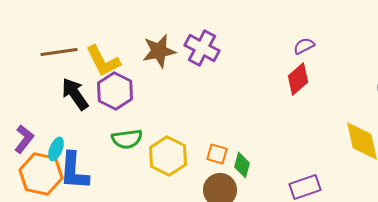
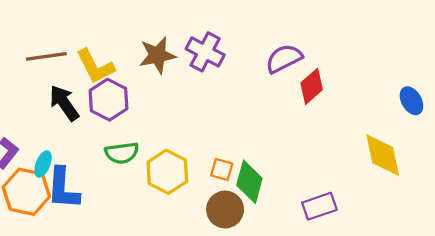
purple semicircle: (304, 46) -> (284, 59), moved, size x1.6
green diamond: (242, 165) -> (249, 182), size x1.5

